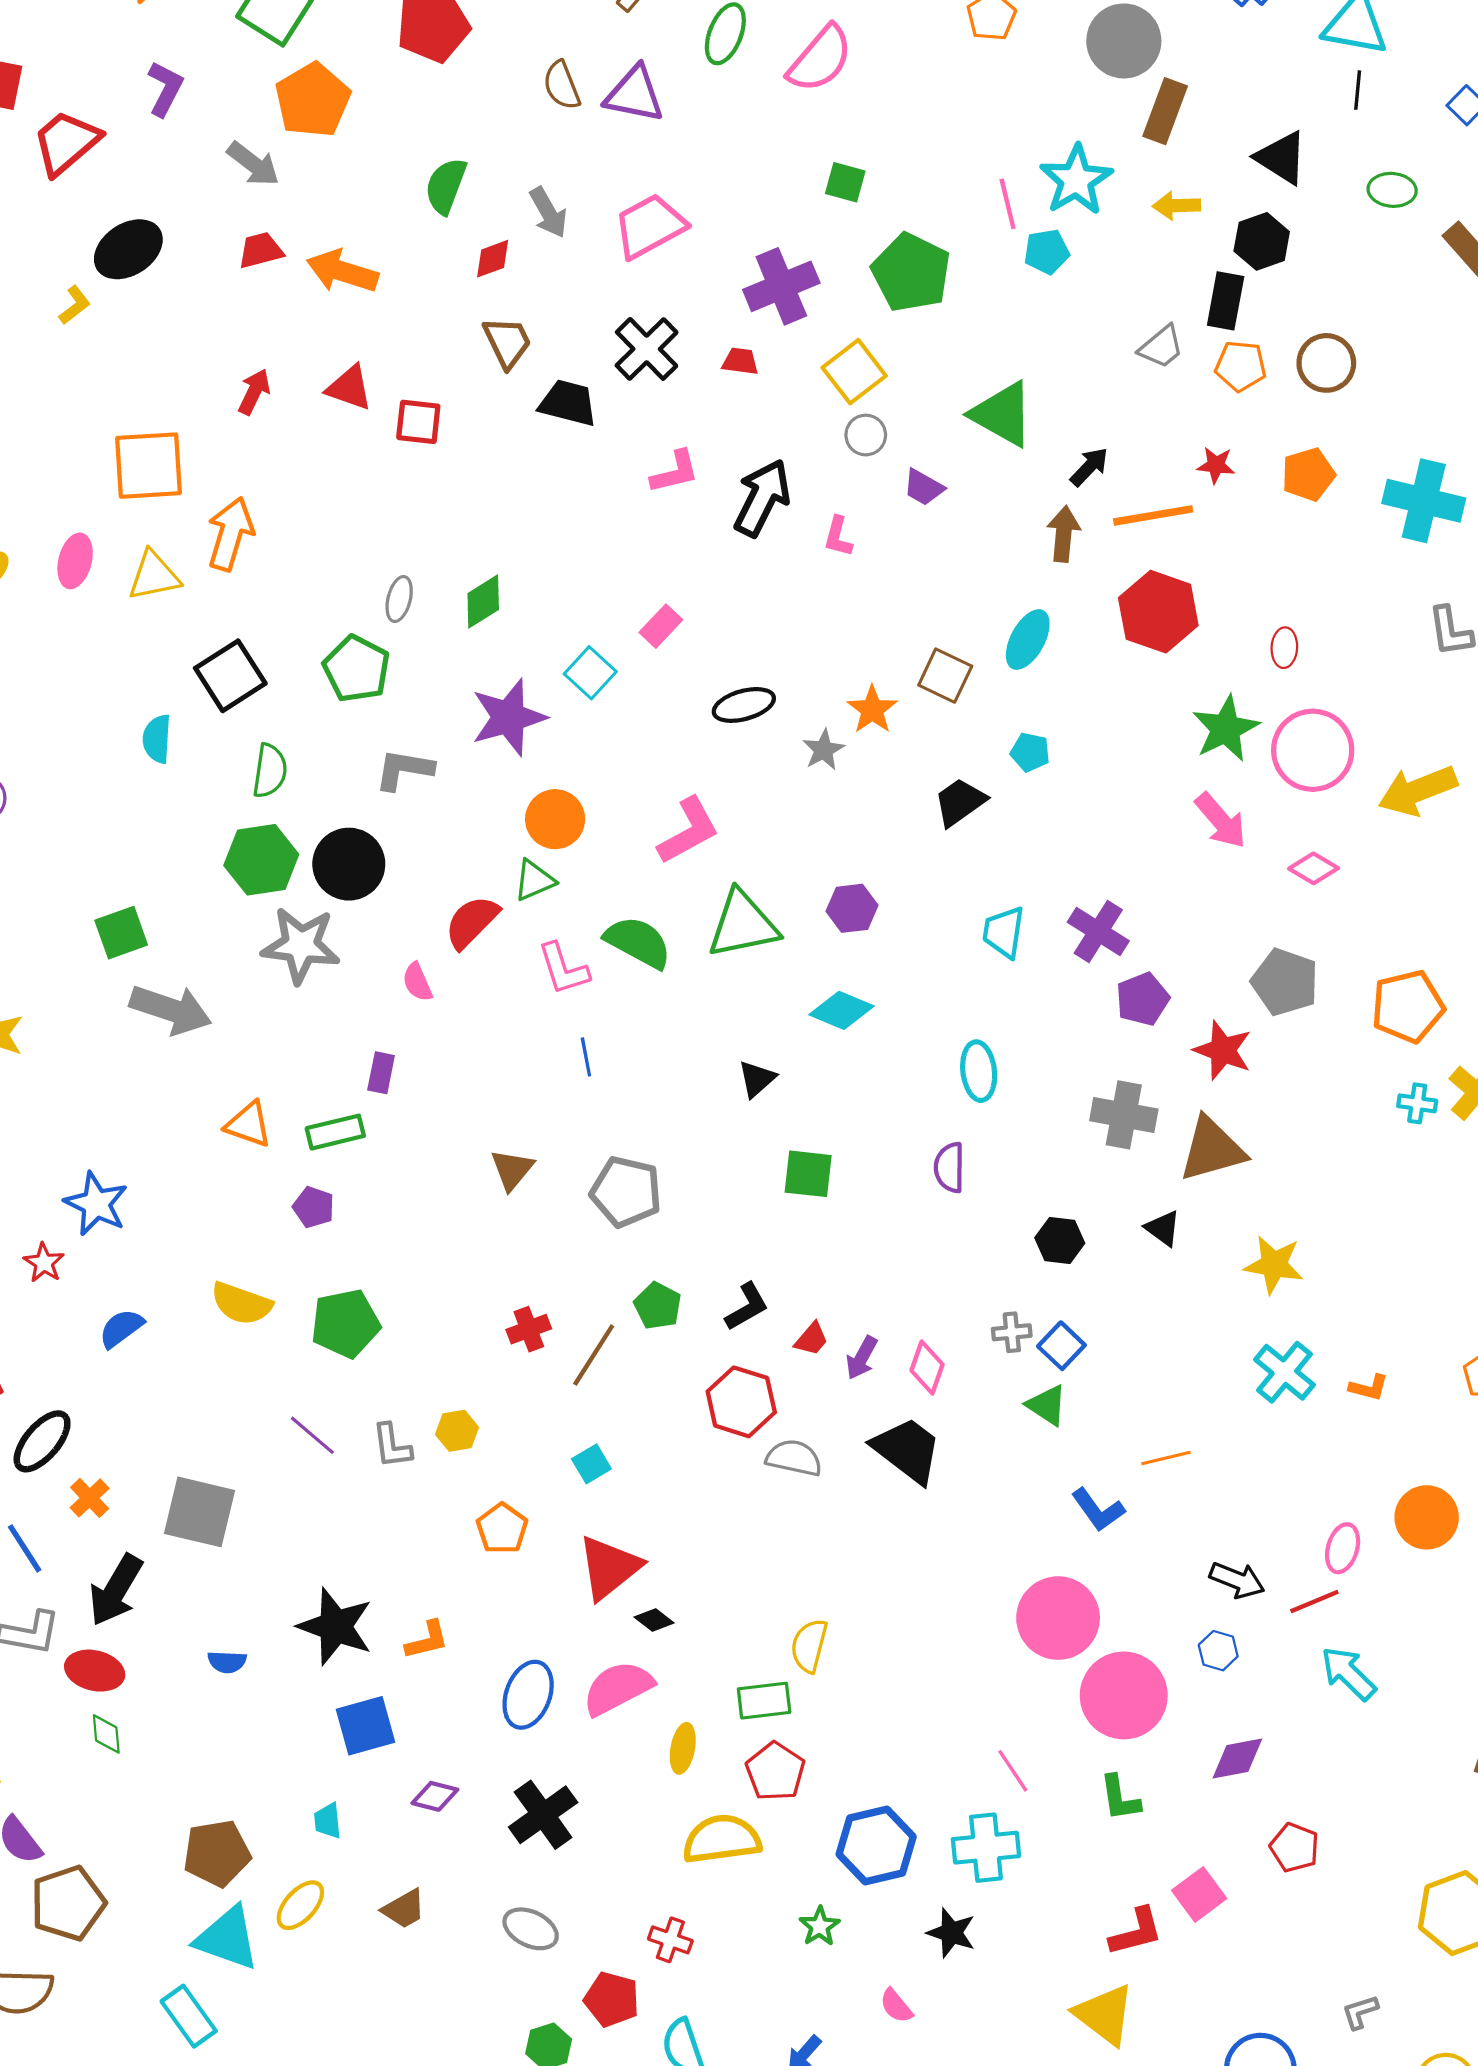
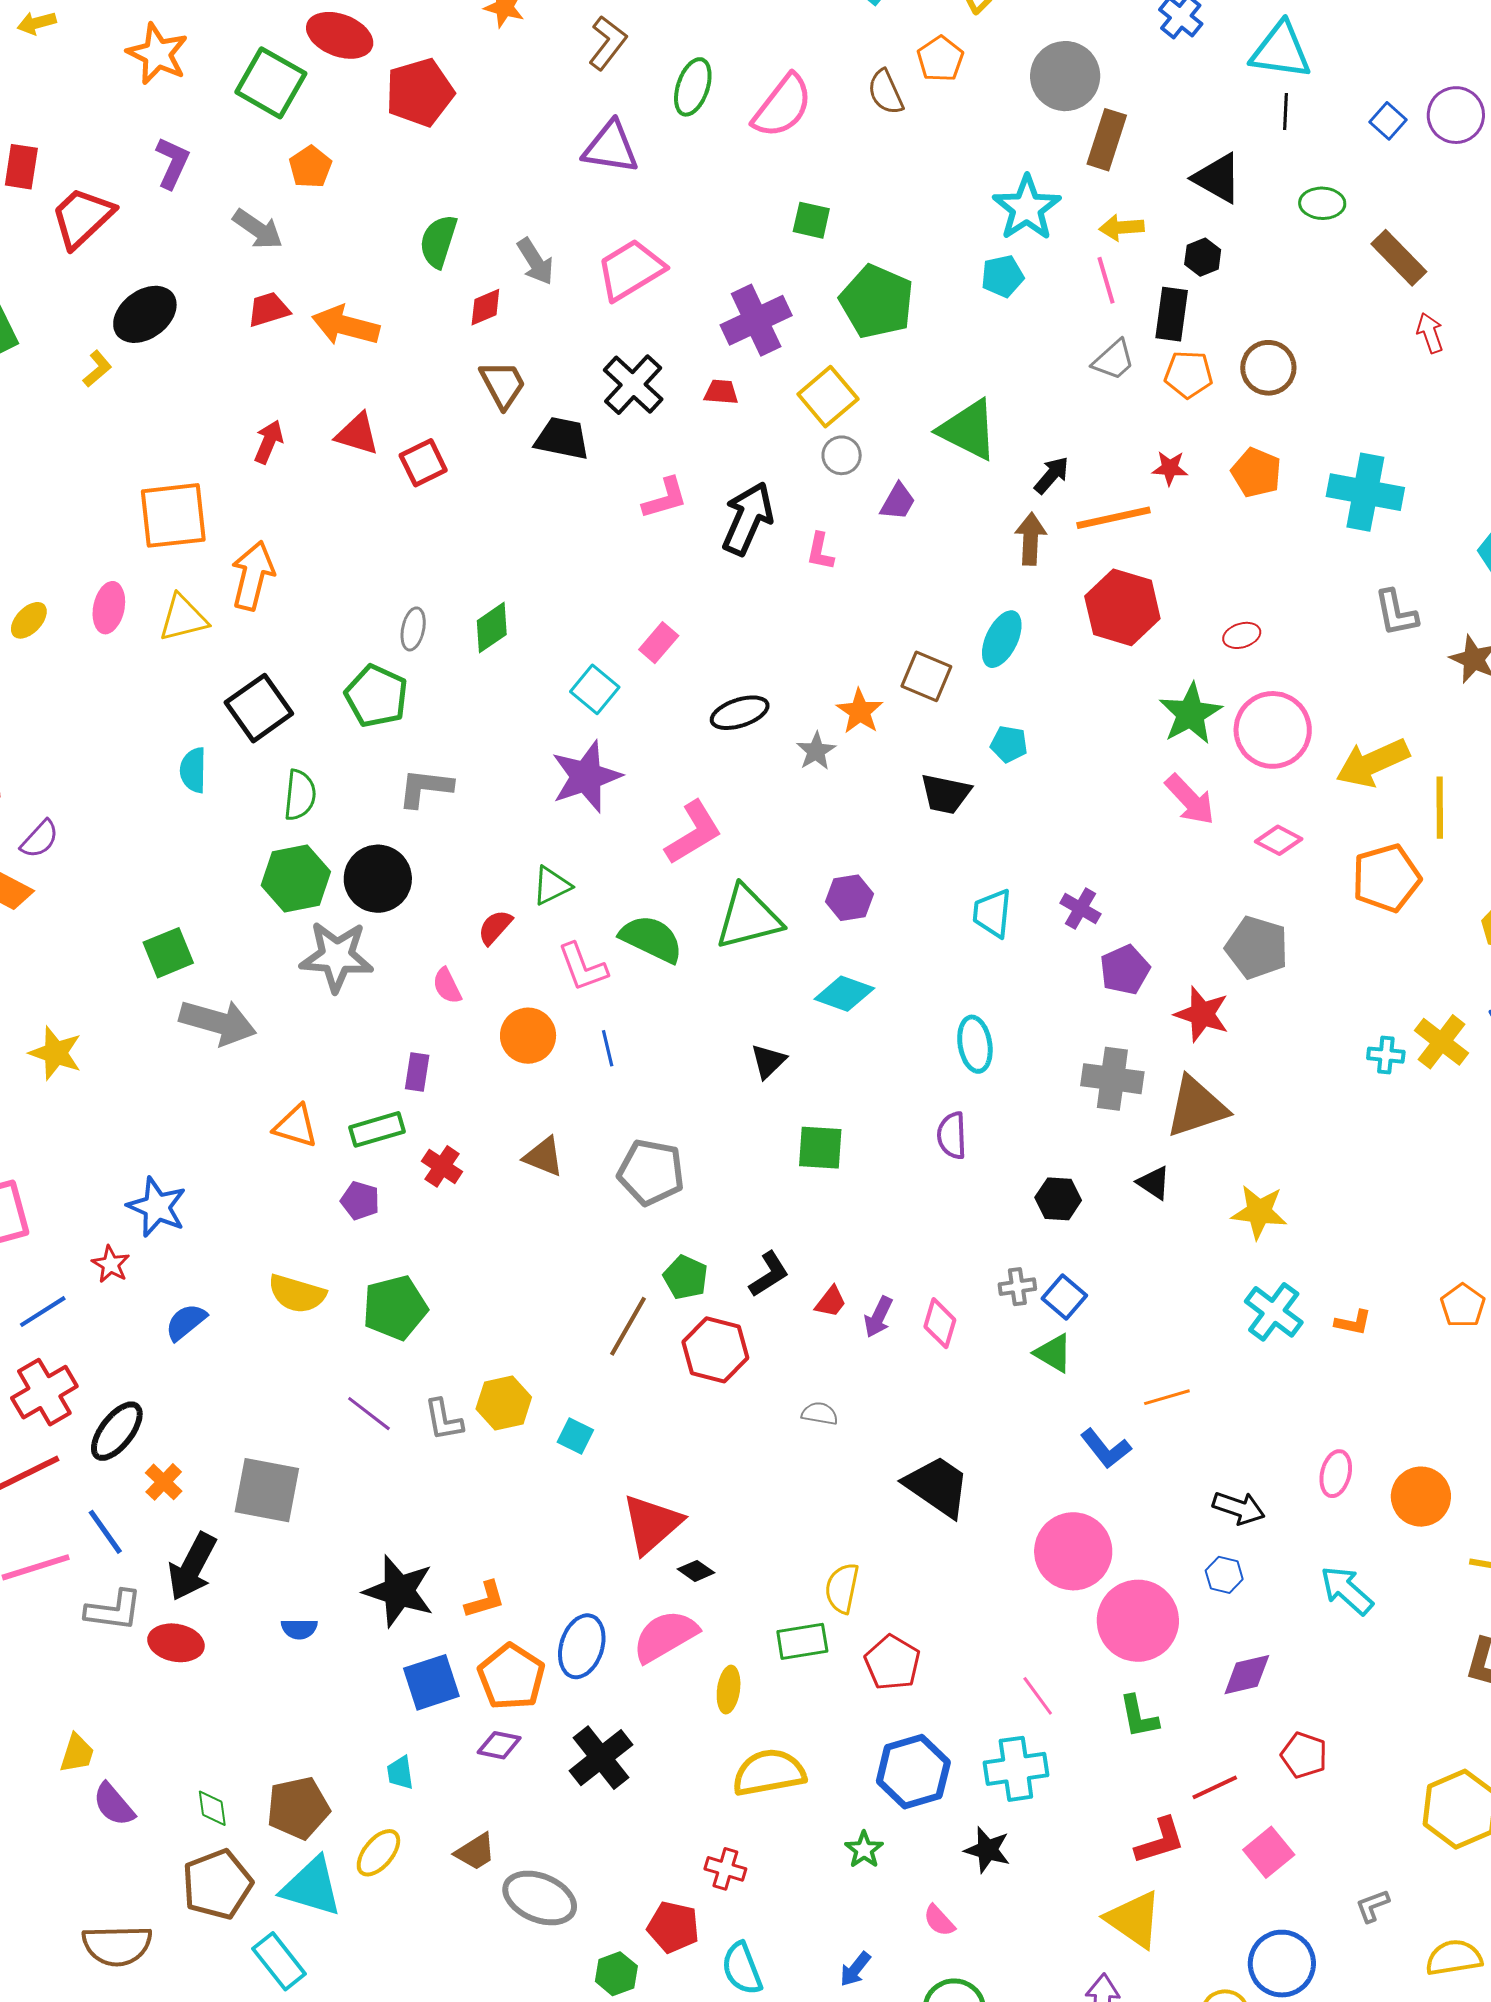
brown semicircle: (562, 85) -> (886, 92), moved
orange pentagon: (313, 100) -> (310, 167), size x0.6
pink line: (1008, 204) -> (1106, 280), moved
black hexagon: (1262, 241) -> (1203, 257), size x0.7
red square: (418, 422) -> (423, 463), turned -30
orange pentagon: (1308, 474) -> (1256, 473), turned -30
purple trapezoid: (924, 487) -> (898, 502), turned -87
red ellipse: (1284, 648) -> (1242, 635), turned 72
purple star: (509, 717) -> (586, 777), moved
black trapezoid: (960, 802) -> (945, 794), turned -130
orange circle: (555, 819) -> (528, 1036), moved
red semicircle: (472, 922) -> (495, 927), size x0.7
purple cross: (1098, 931) -> (1080, 909), size x0.7
orange pentagon: (1408, 1006) -> (1386, 878), moved
brown triangle: (512, 1170) -> (544, 1157), turned -45
red cross: (529, 1329) -> (442, 1166), moved, turned -33
red hexagon: (741, 1402) -> (715, 1350), moved
yellow hexagon: (457, 1431) -> (504, 1403), size x1.4
black trapezoid: (907, 1450) -> (937, 1486), moved
gray semicircle: (794, 1458) -> (820, 1413), size x0.7
cyan square: (591, 1464) -> (575, 1436), moved, turned -30
orange circle: (1427, 1517) -> (1421, 1497), moved
orange pentagon: (502, 1528) -> (511, 1677), moved, size x1.4
red line: (1314, 1601) -> (1215, 1787), moved
green diamond: (106, 1734) -> (212, 1808), moved
red pentagon: (775, 1772) -> (892, 1663), moved
pink square: (1199, 1894) -> (1269, 1852), moved
brown pentagon: (68, 1903) -> (217, 1884), moved
gray ellipse: (531, 1929) -> (540, 1898), moved, size x1.4

